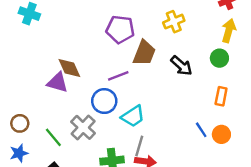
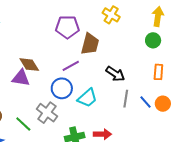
yellow cross: (174, 22) -> (111, 15), turned -30
black arrow: (181, 66) -> (115, 74), moved
gray line: (139, 146) -> (126, 99), moved

